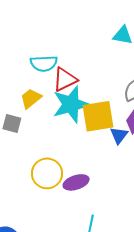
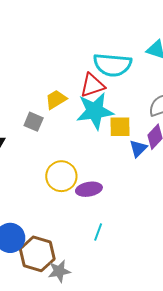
cyan semicircle: (44, 63) -> (112, 65), moved, size x1.4
yellow square: (98, 116) -> (120, 127), size x0.7

